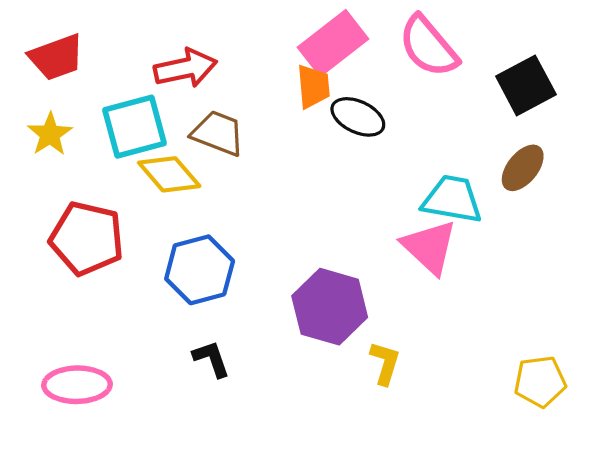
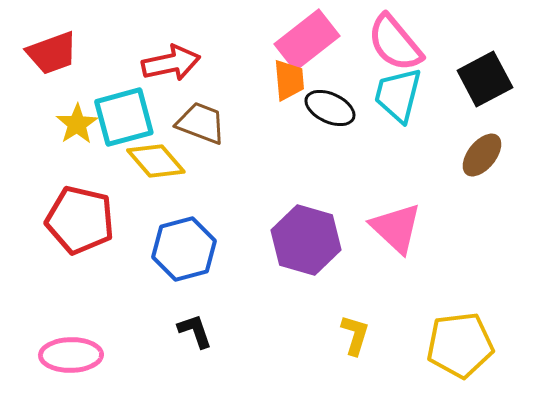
yellow star: (50, 134) -> (77, 124), moved
cyan trapezoid: (452, 199) -> (398, 95), moved, turned -86
purple hexagon: (330, 307) -> (306, 240), moved
yellow pentagon: (540, 381) -> (460, 345), moved, size x1.4

